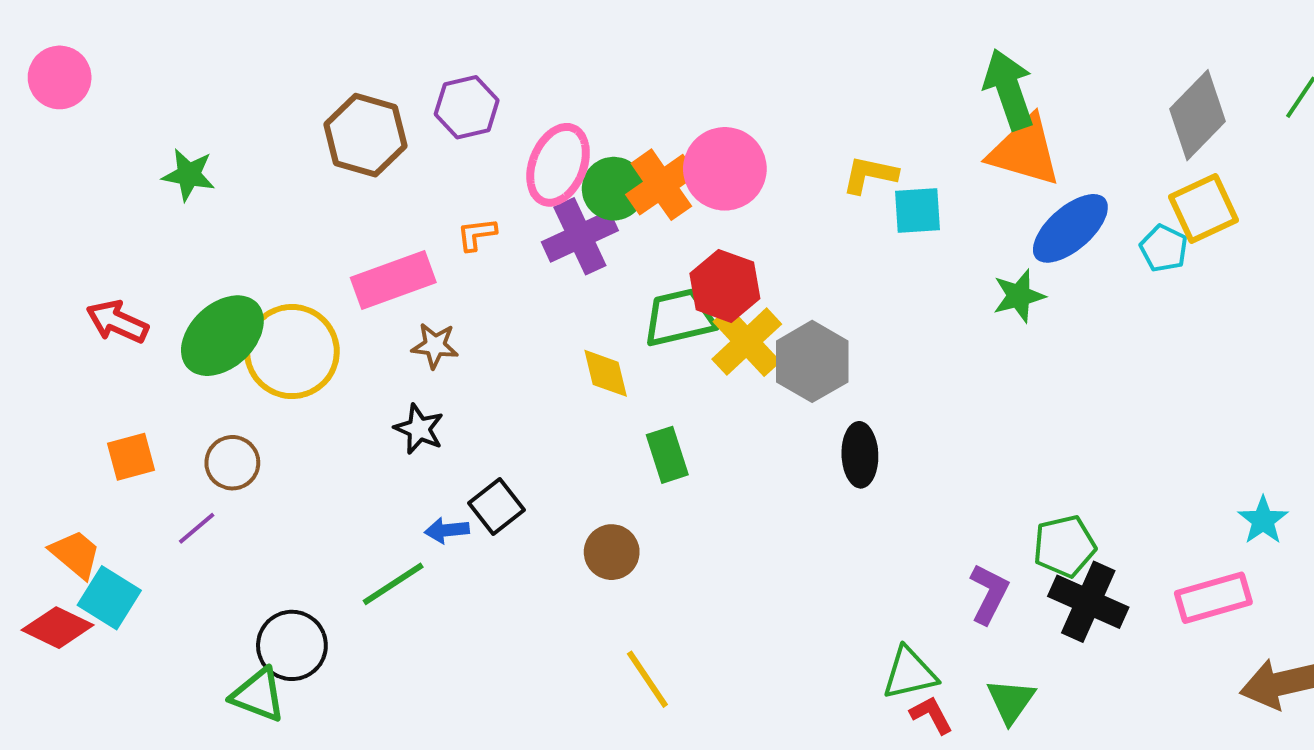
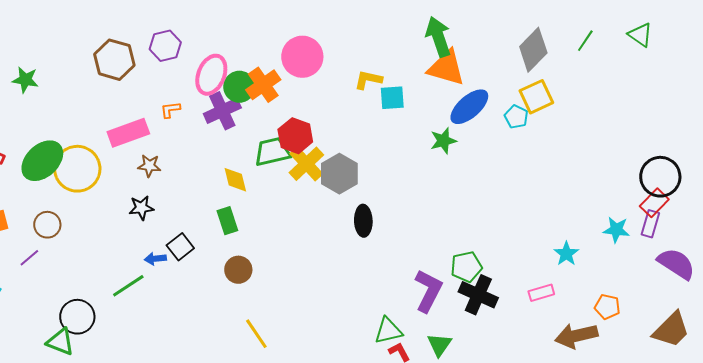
pink circle: (725, 169) -> (302, 57), moved
black star: (419, 429) -> (141, 208), turned -30
green rectangle: (667, 455) -> (227, 221), moved
purple L-shape: (989, 594) -> (428, 291), size x1.4
pink rectangle: (1213, 598) -> (541, 293), size x0.7

